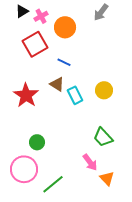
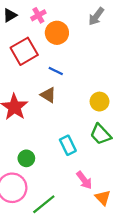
pink cross: (41, 16) -> (38, 15), moved
cyan rectangle: (75, 95) -> (68, 145), moved
green trapezoid: (103, 137) -> (101, 134), moved

